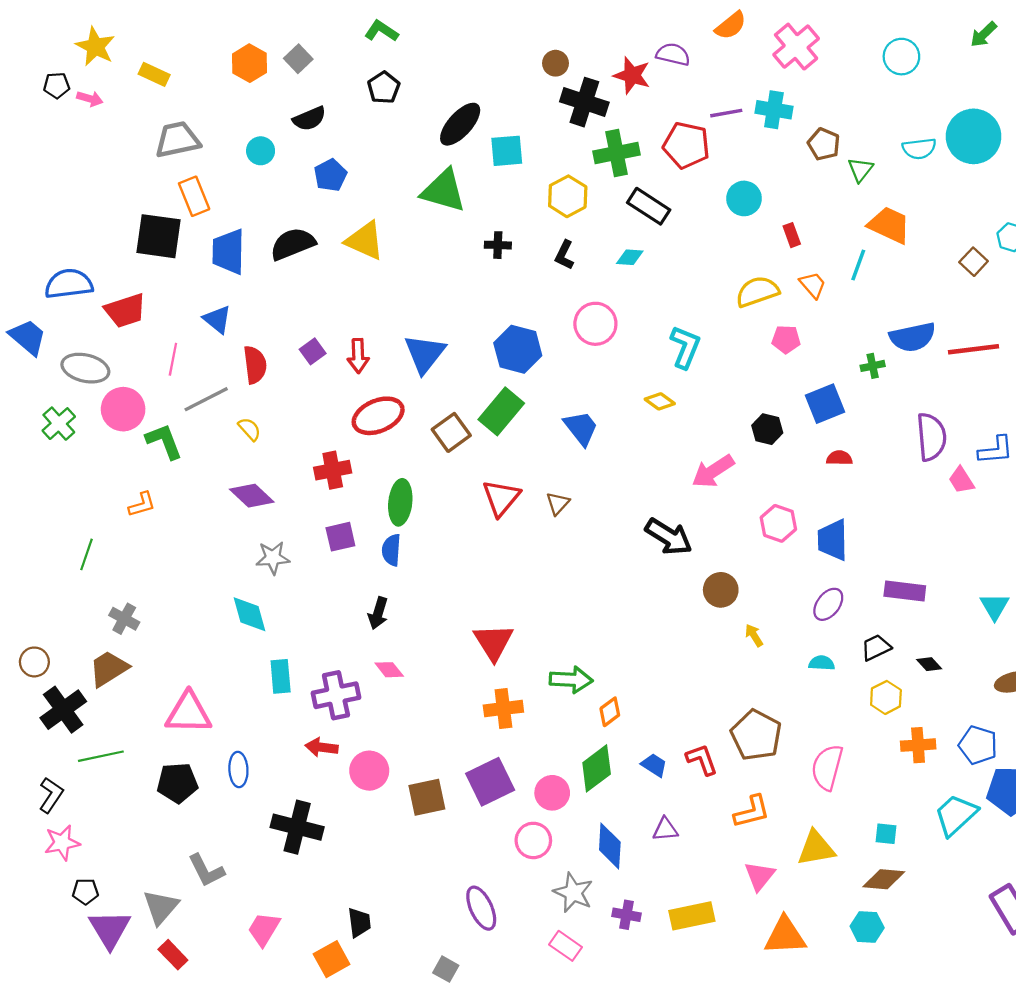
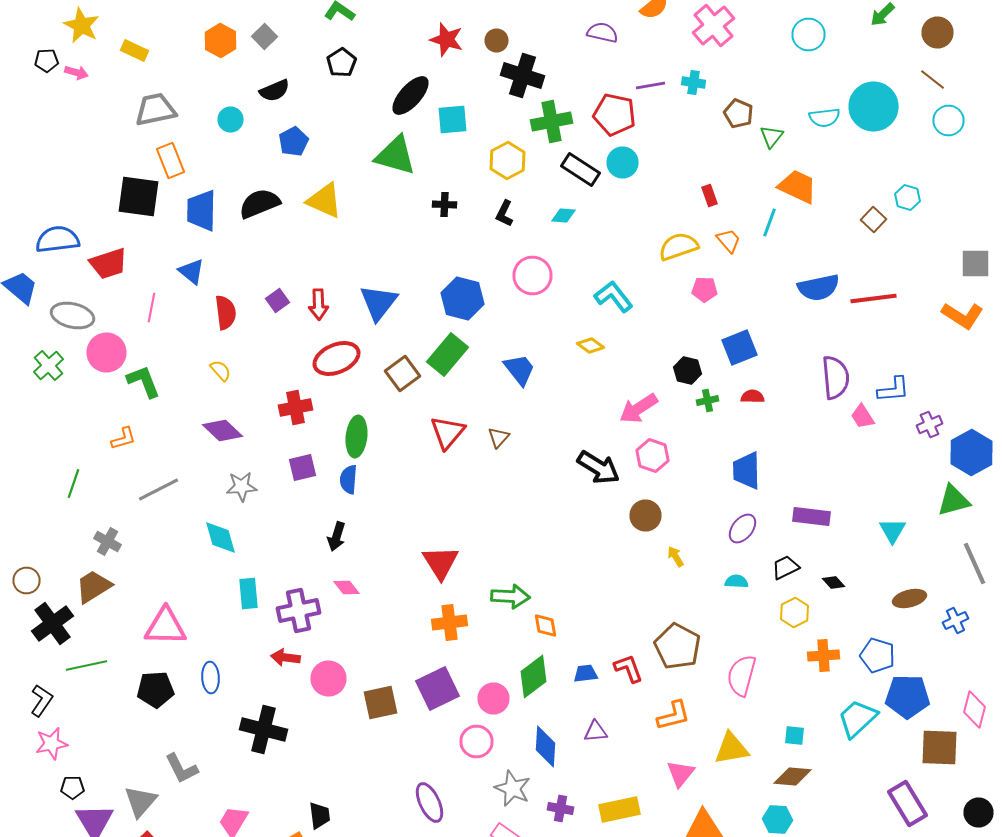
red star: (632, 75) -> (446, 40), moved
cyan cross: (774, 110) -> (694, 82), size x0.7
cyan circle: (744, 198) -> (622, 162), moved
cyan L-shape: (685, 347) -> (614, 296), turned -60
green cross: (873, 366) -> (708, 400), moved
gray line: (206, 399) -> (158, 490), moved
pink hexagon: (778, 523) -> (652, 456), moved
orange diamond: (610, 712) -> (546, 626), turned -64
blue trapezoid: (654, 765) -> (586, 674), turned -40

